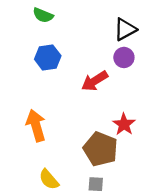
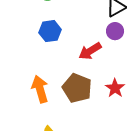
brown pentagon: (100, 149) -> (77, 88), moved

